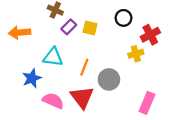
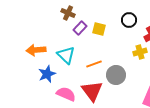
orange arrow: (20, 32) -> (36, 50), moved
cyan triangle: (53, 57) -> (66, 55), turned 36
orange line: (84, 67) -> (94, 64), turned 49

